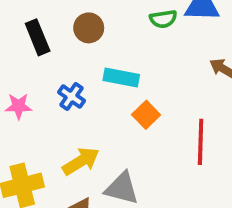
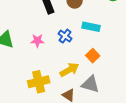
orange square: (146, 115) -> (93, 56), moved

